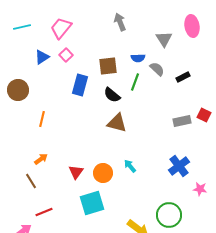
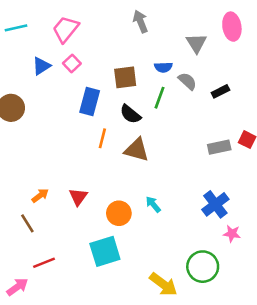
orange line: (42, 119) -> (102, 138), moved
red triangle: (76, 172) -> (78, 197), moved
pink star: (200, 189) -> (232, 234), moved

